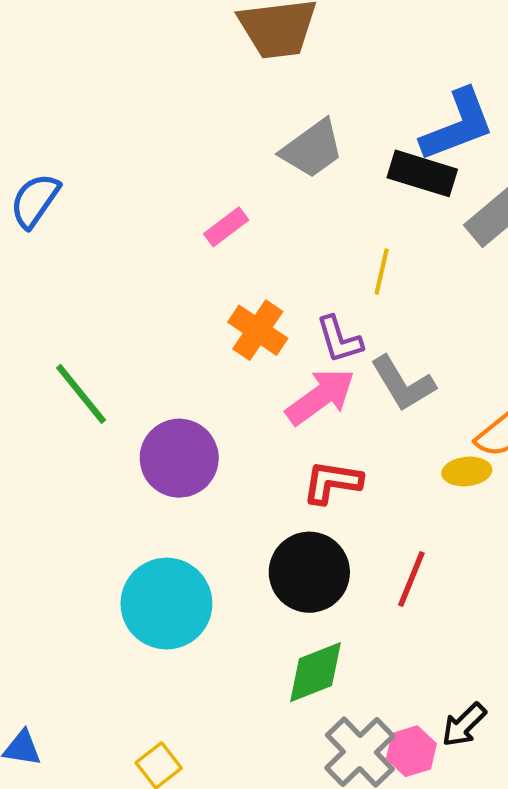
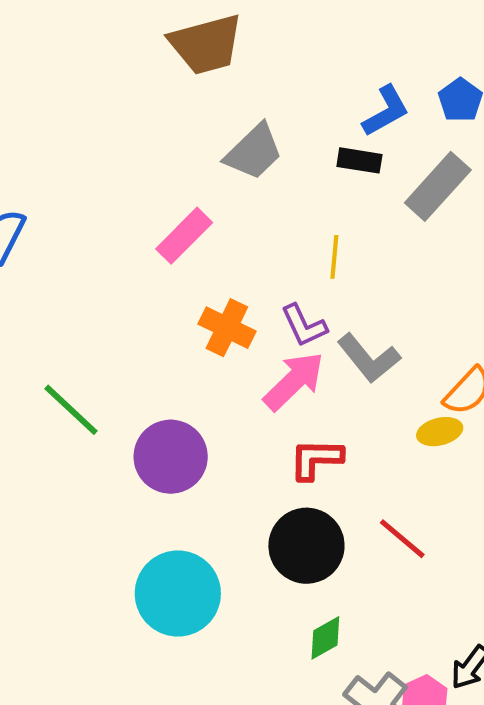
blue L-shape: (458, 125) -> (386, 111), size x0.7
black rectangle: (422, 173) -> (359, 160), size x0.7
pink rectangle: (226, 227) -> (184, 236), size x1.4
red line: (411, 579) -> (402, 539), turned -64
green diamond: (316, 672) -> (325, 638), size x0.7

